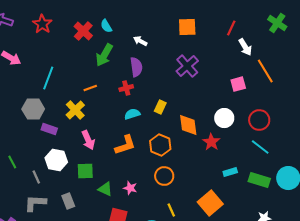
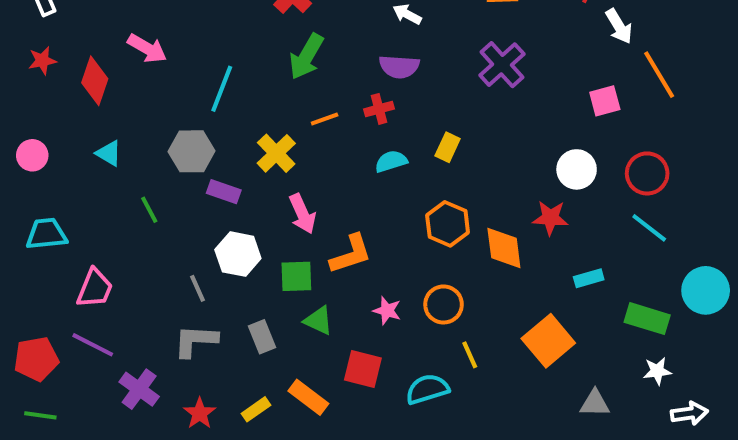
green arrow: (104, 55) -> (306, 57), moved
purple semicircle: (136, 67) -> (399, 67), turned 102
orange line: (90, 88) -> (325, 119), moved
orange diamond: (188, 125) -> (504, 248), moved
red star: (211, 142) -> (550, 218), turned -30
orange L-shape: (125, 145) -> (351, 254), moved
green line: (12, 162) -> (149, 210), moved
orange circle: (164, 176) -> (444, 304), moved
green rectangle: (259, 180) -> (647, 319), moved
green triangle: (105, 189) -> (319, 321), moved

